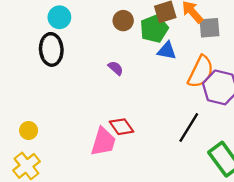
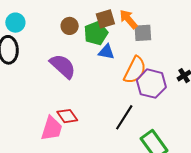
purple semicircle: (116, 68) -> (63, 66), size x2.0

